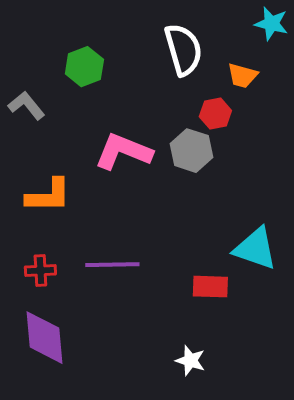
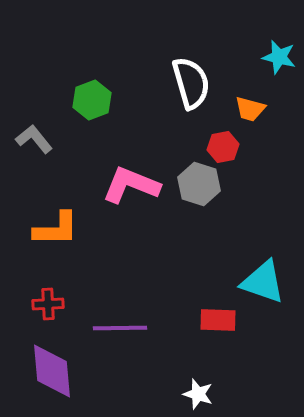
purple line: (112, 265) -> (120, 328), moved

